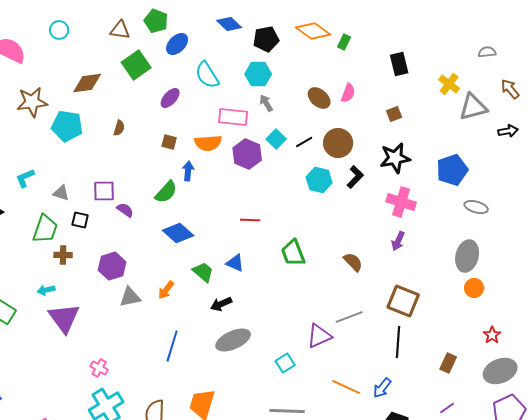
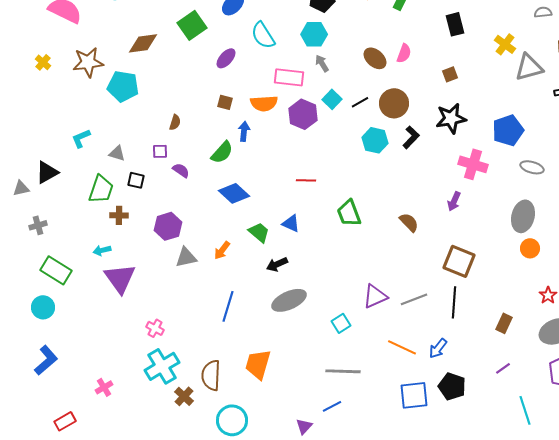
brown semicircle: (119, 128) -> (175, 122), moved
purple square: (104, 191) -> (160, 151), size x0.7
pink cross: (401, 202) -> (473, 164), moved
gray line: (349, 317) -> (414, 299), moved

